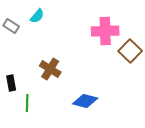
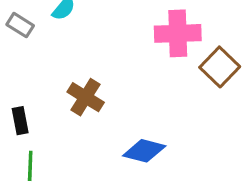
green line: (27, 103) -> (30, 166), moved

